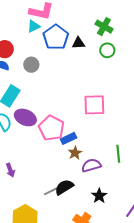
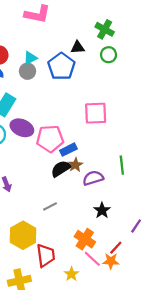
cyan triangle: (34, 26) -> (30, 58), moved
blue pentagon: (56, 37) -> (61, 66), moved
pink pentagon: (51, 128) -> (50, 139), turned -30
black semicircle: (64, 187) -> (61, 169), moved

